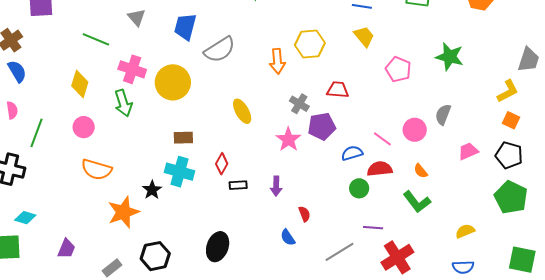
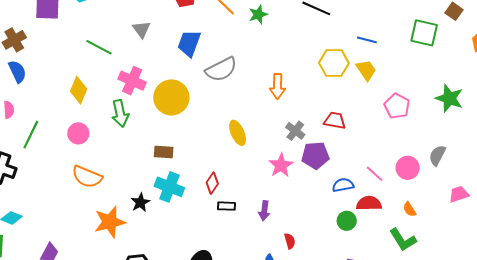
yellow hexagon: (310, 44) -> (334, 63), moved
brown rectangle: (183, 138) -> (164, 152), moved

